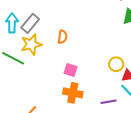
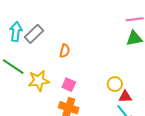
yellow star: (31, 44) -> (39, 81), moved

